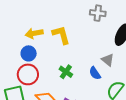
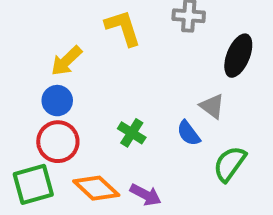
yellow arrow: (34, 33) -> (66, 61), turned -30
yellow L-shape: (61, 35) -> (123, 28), moved

